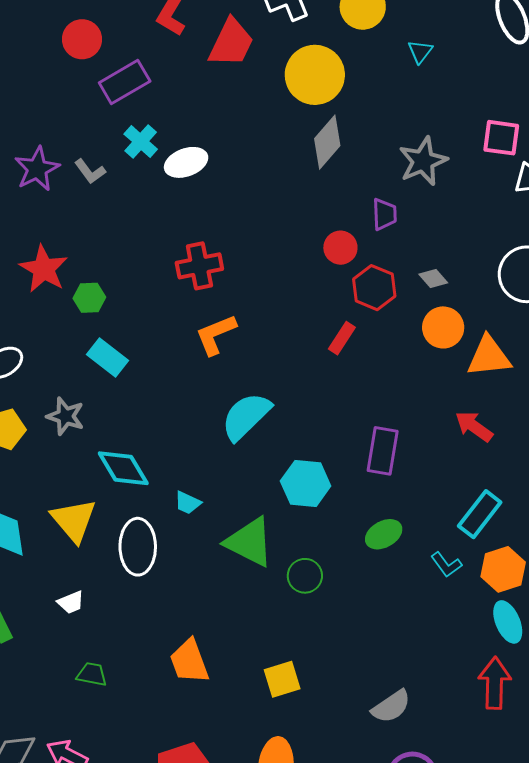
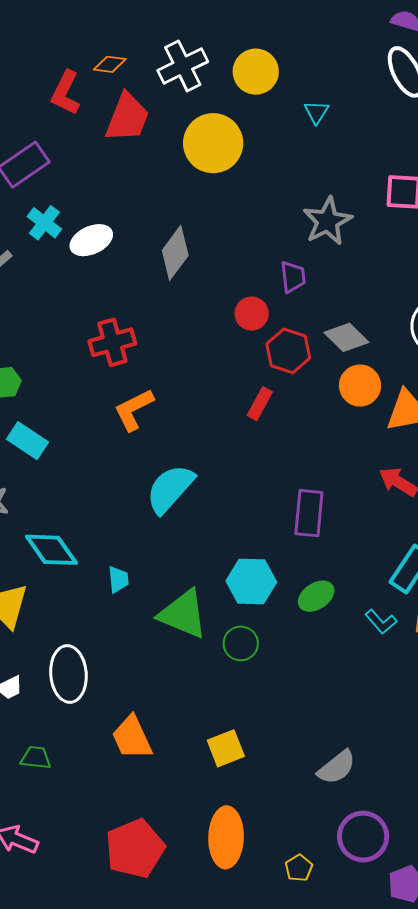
gray diamond: (327, 142) -> (175, 253), moved
gray diamond: (433, 278) -> (346, 337), size x1.5
cyan hexagon: (306, 484) -> (251, 582), moved
cyan trapezoid: (188, 503) -> (118, 579), turned -116
white ellipse: (138, 547) -> (68, 674), moved

